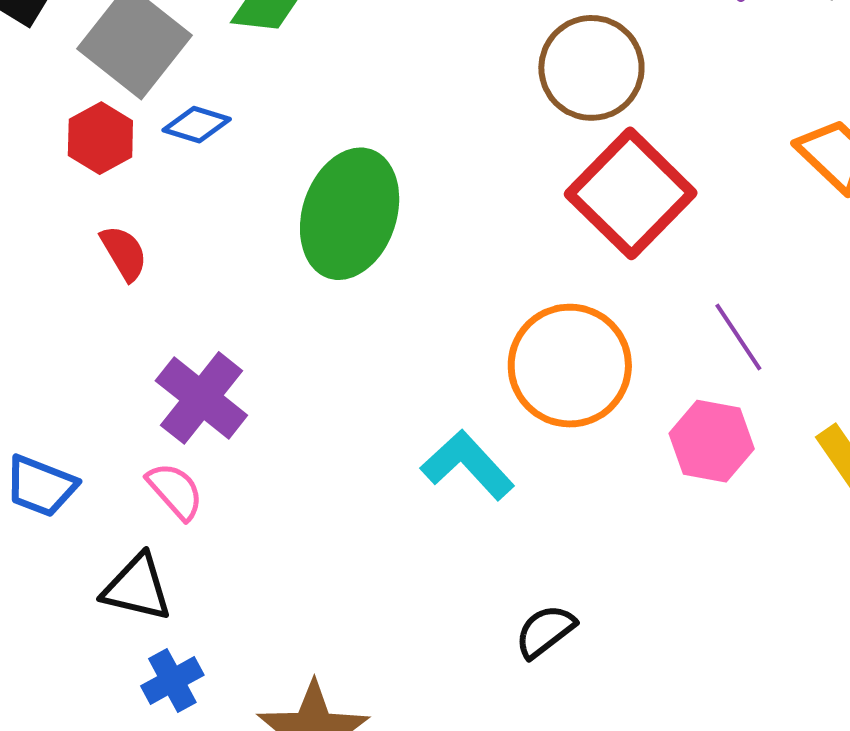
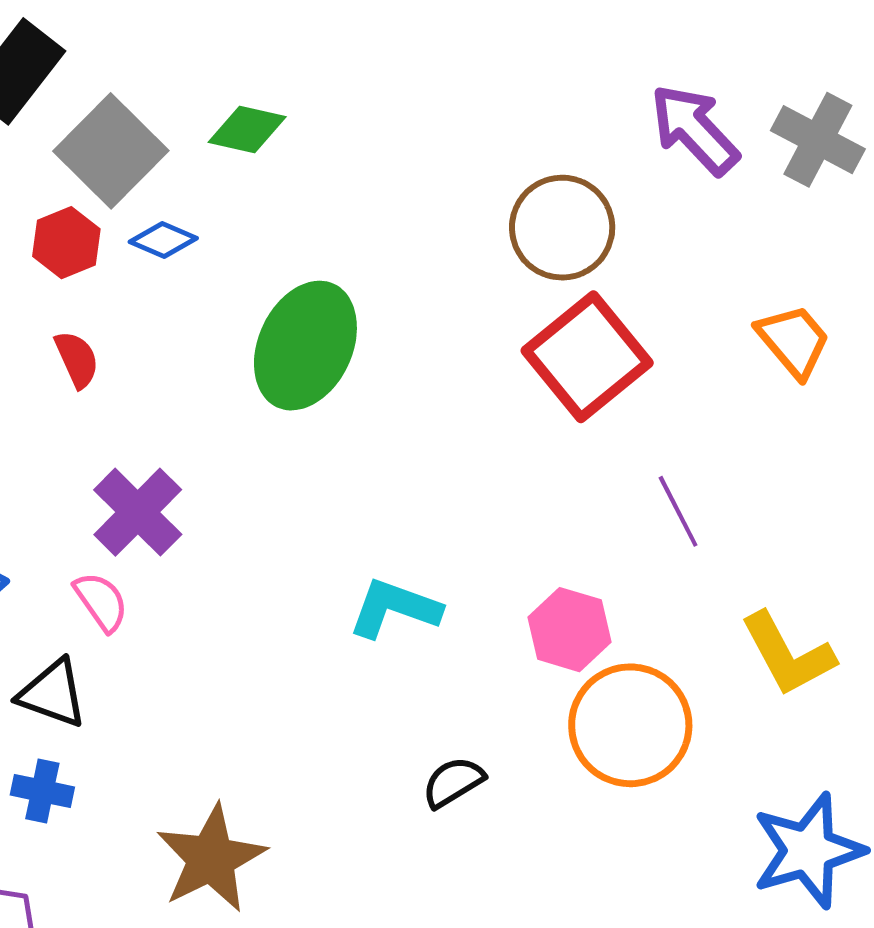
orange circle: (570, 366) -> (630, 725), moved
pink hexagon: (712, 441) -> (570, 630), moved
cyan L-shape: (467, 465) -> (395, 608), turned -34
blue cross: (172, 680) -> (42, 791), moved, turned 34

